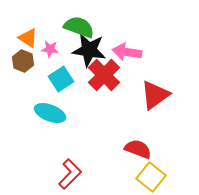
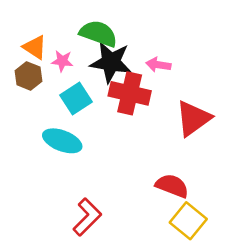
pink arrow: (127, 52) -> (158, 65), size x0.7
red cross: (104, 75) -> (130, 93), turned -32

